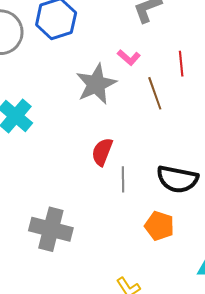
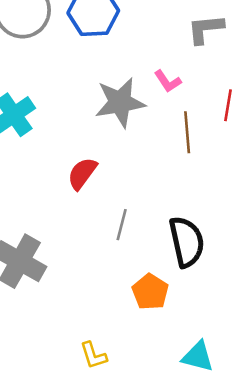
red semicircle: (102, 152) -> (82, 173), moved
black semicircle: (177, 179) -> (187, 242), turned -129

